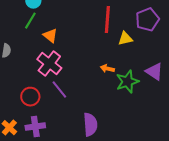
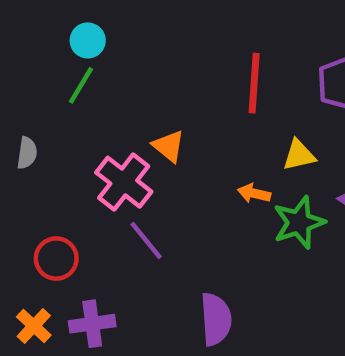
orange triangle: (50, 36) -> (169, 146), moved
yellow triangle: (125, 39) -> (299, 155), moved
red circle: (30, 97) -> (56, 259), moved

